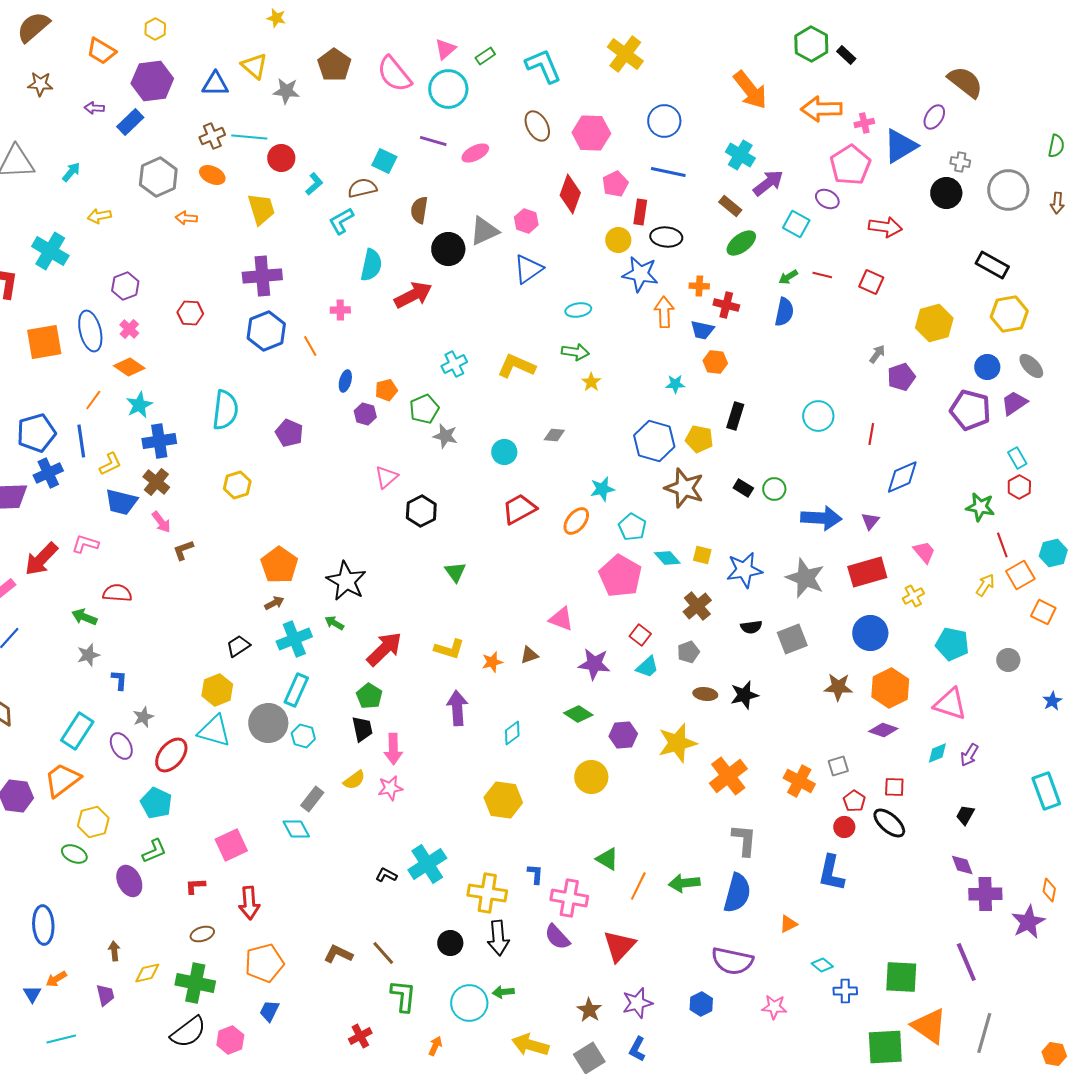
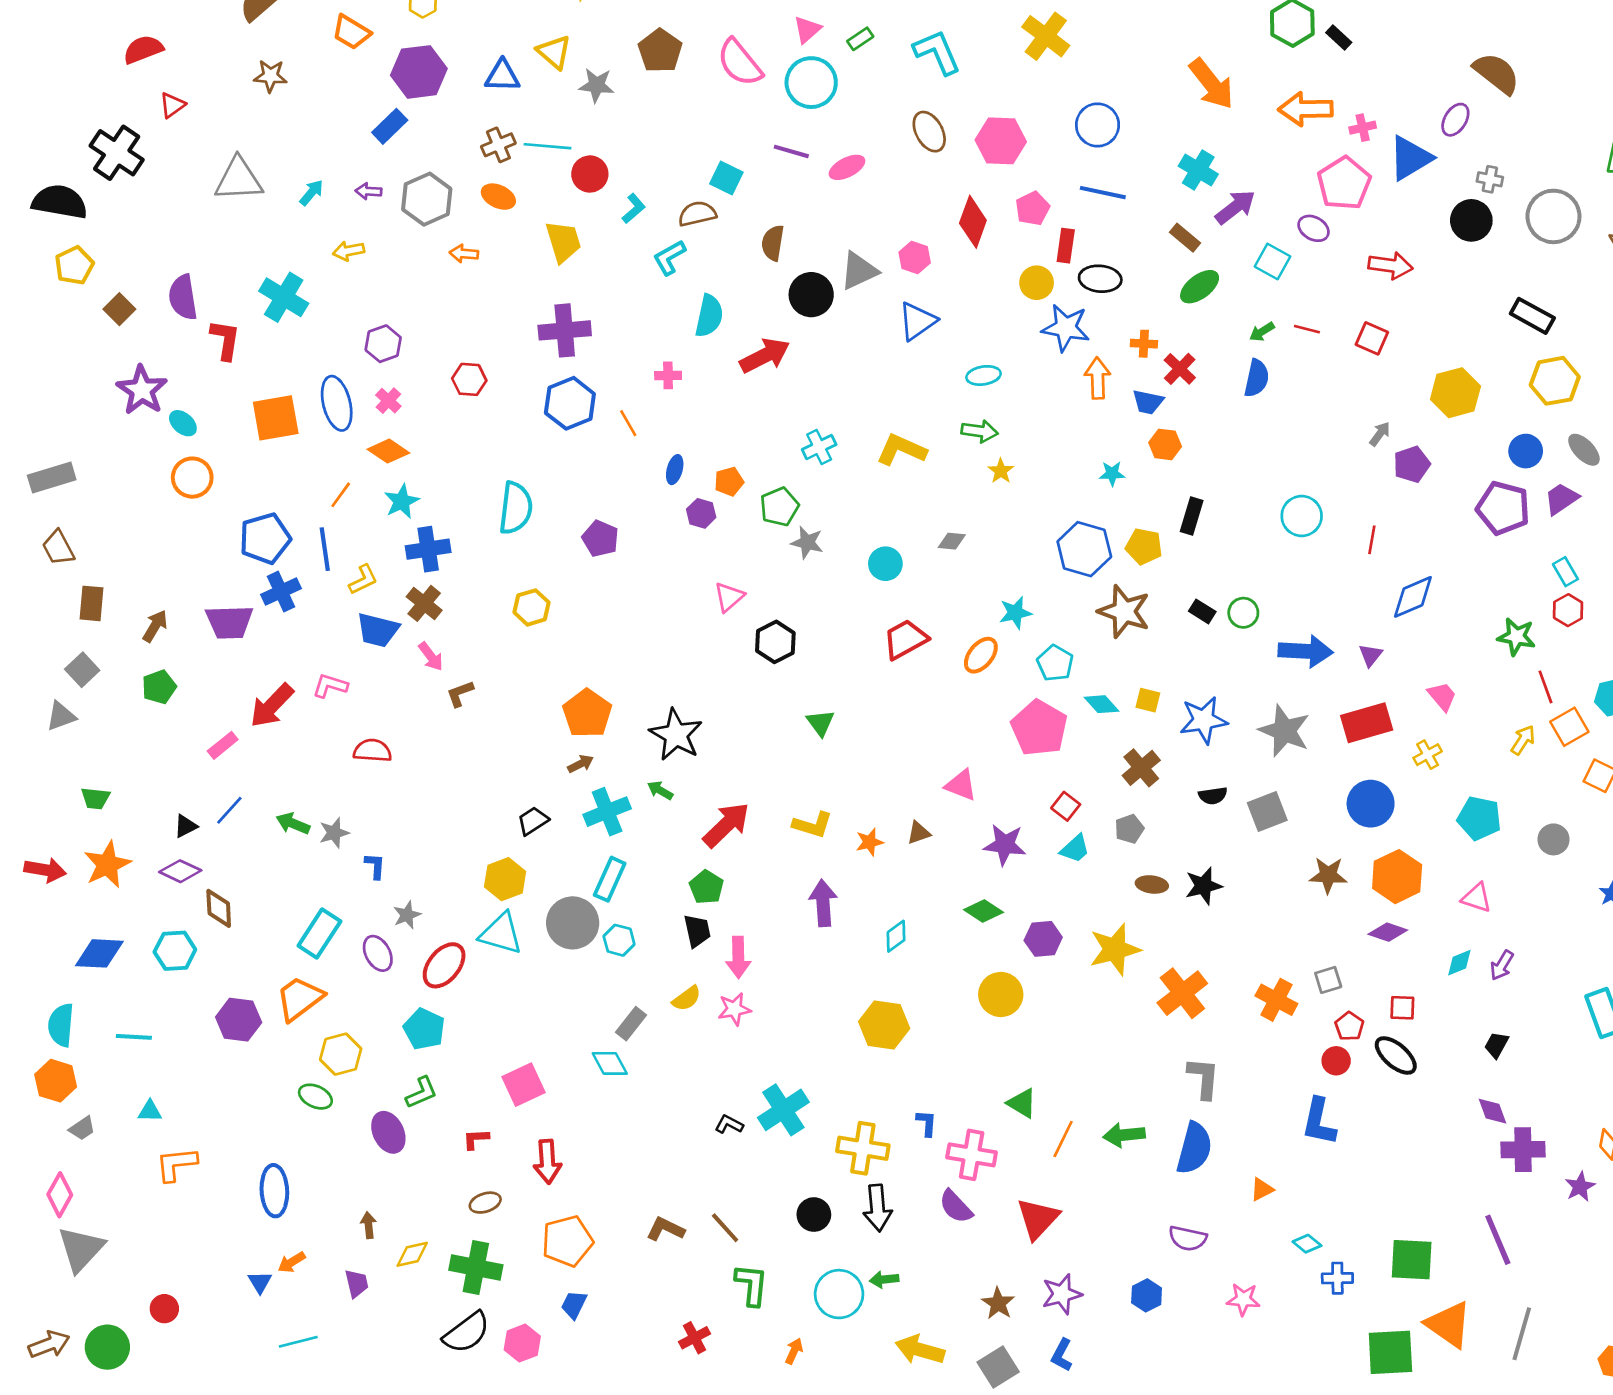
purple arrow: (94, 108) -> (368, 191), moved
red cross: (726, 305) -> (1180, 369), turned 30
green arrow: (84, 617) -> (293, 824), moved
pink triangle: (950, 704) -> (1477, 898), size x0.7
purple star: (1028, 922) -> (1580, 1187), size x0.7
purple semicircle: (732, 961) -> (1188, 1238), size x0.7

